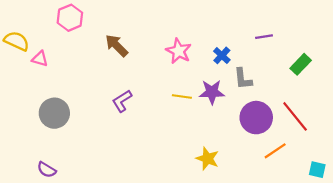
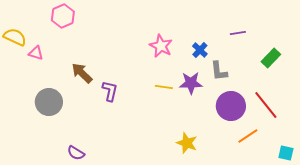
brown arrow: (116, 45) -> (82, 73), moved
purple L-shape: (122, 101) -> (110, 91), turned 135
purple semicircle: (47, 170) -> (76, 153), moved

